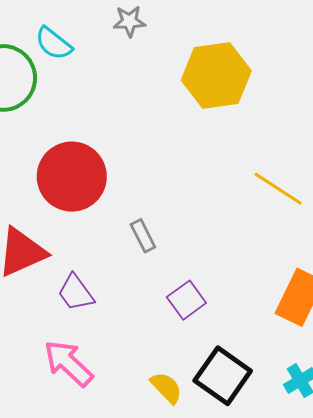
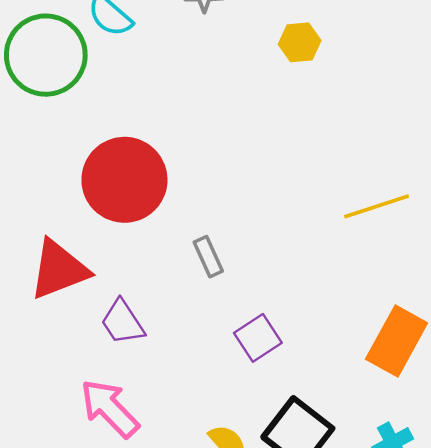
yellow hexagon: (216, 75) -> (300, 42), moved, size x0.5
yellow line: (278, 189) -> (377, 206), turned -54

